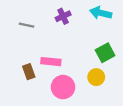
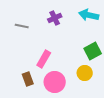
pink rectangle: (51, 62) -> (44, 59), turned -66
brown rectangle: (29, 72) -> (28, 79), moved

